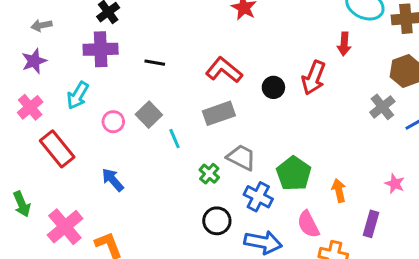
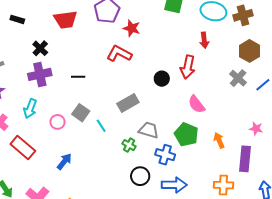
red L-shape: (224, 70) -> (119, 54), moved
blue arrow: (113, 180) -> (64, 161), turned 90
pink semicircle: (308, 224) -> (196, 104), moved
purple rectangle: (371, 224) -> (245, 159), size x1.4

